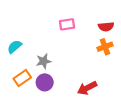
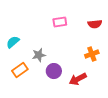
orange cross: (105, 47) -> (92, 54), moved
purple circle: (45, 82) -> (54, 71), moved

